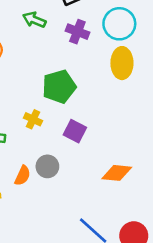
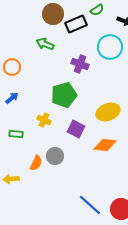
purple cross: (77, 32) -> (80, 64), moved
yellow ellipse: (122, 63) -> (108, 112), moved, turned 70
orange diamond: (117, 173) -> (105, 145), moved

